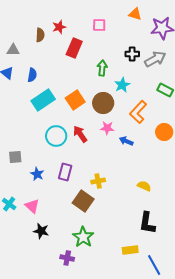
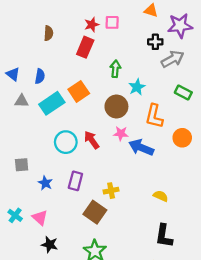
red star: (59, 27) -> (92, 25), moved
gray triangle: (13, 50) -> (22, 101), moved
black cross: (132, 54) -> (155, 42), moved
orange square: (75, 100) -> (79, 91), moved
orange L-shape: (138, 112) -> (154, 116), turned -30
blue arrow: (126, 141) -> (141, 147), size x1.6

